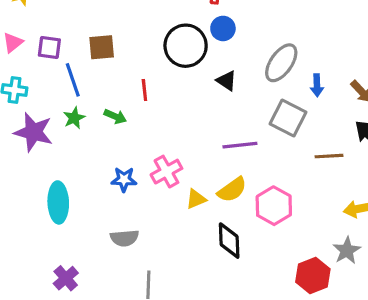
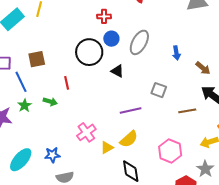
gray ellipse: (281, 63) -> (139, 42), moved
blue arrow: (317, 85) -> (176, 53), moved
gray square: (288, 118) -> (159, 90), size x0.7
blue star: (124, 179) -> (52, 155), moved
cyan ellipse: (58, 202) -> (21, 160), turned 50
pink hexagon: (274, 206) -> (170, 151), moved

